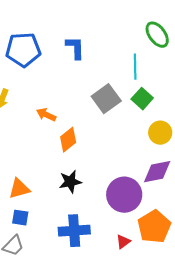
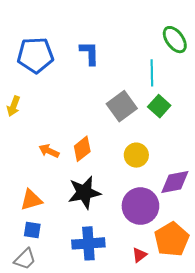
orange arrow: (46, 115) -> (49, 151), moved
yellow circle: (160, 133) -> (136, 155), moved
black star: (70, 182) -> (84, 192), size x1.4

